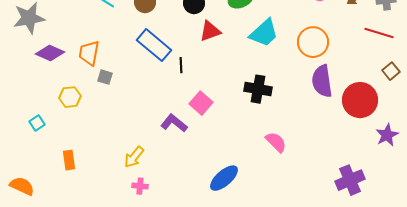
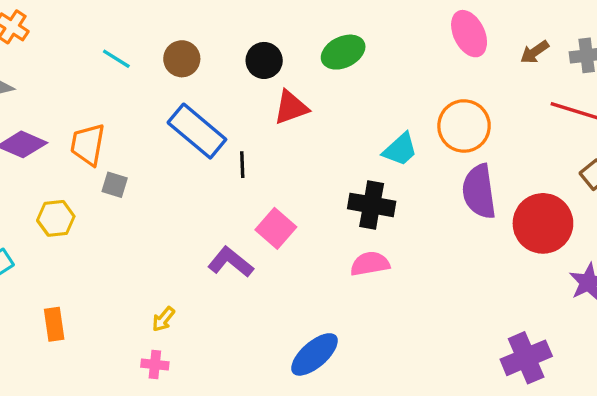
cyan trapezoid: (264, 33) -> (400, 150), moved, size x0.7
pink semicircle: (276, 142) -> (370, 264), moved, turned -55
yellow arrow: (134, 157) -> (163, 319), size x0.7
pink cross: (140, 186) -> (155, 365), moved

